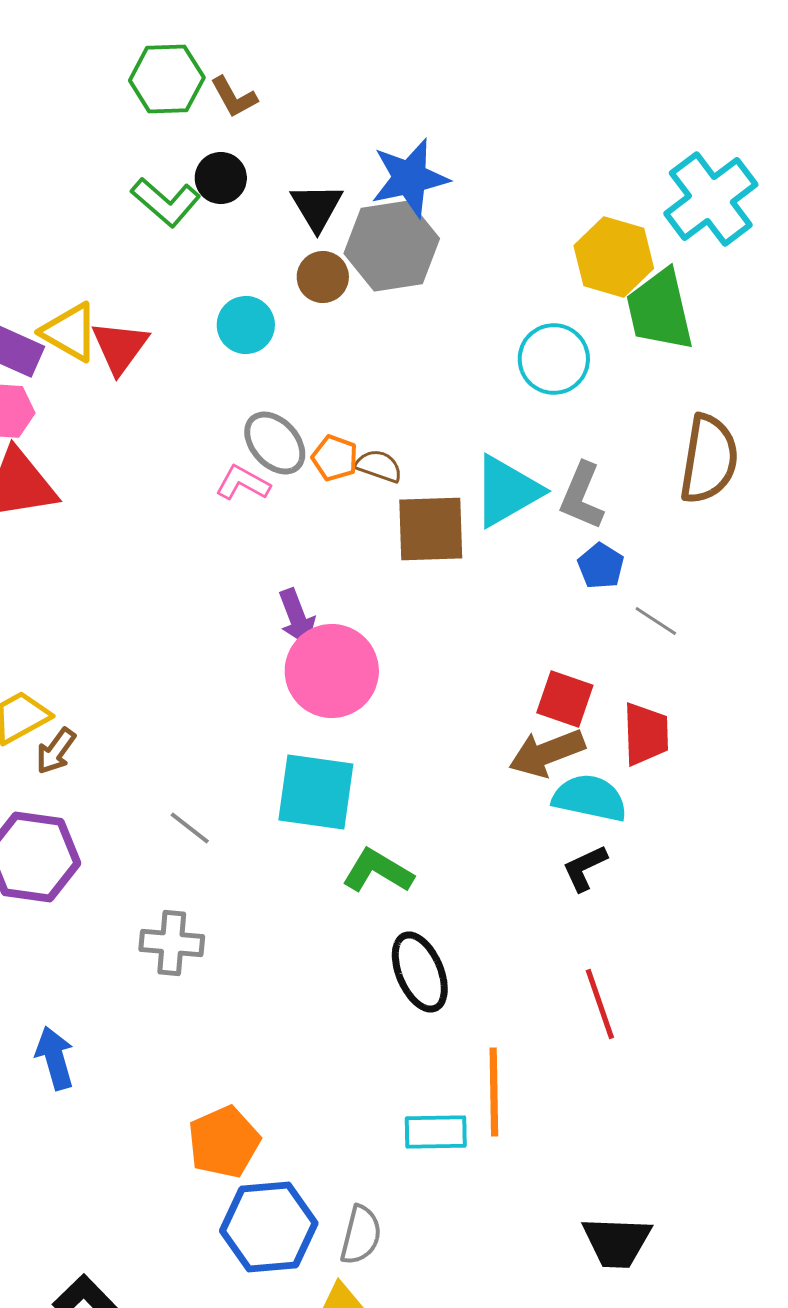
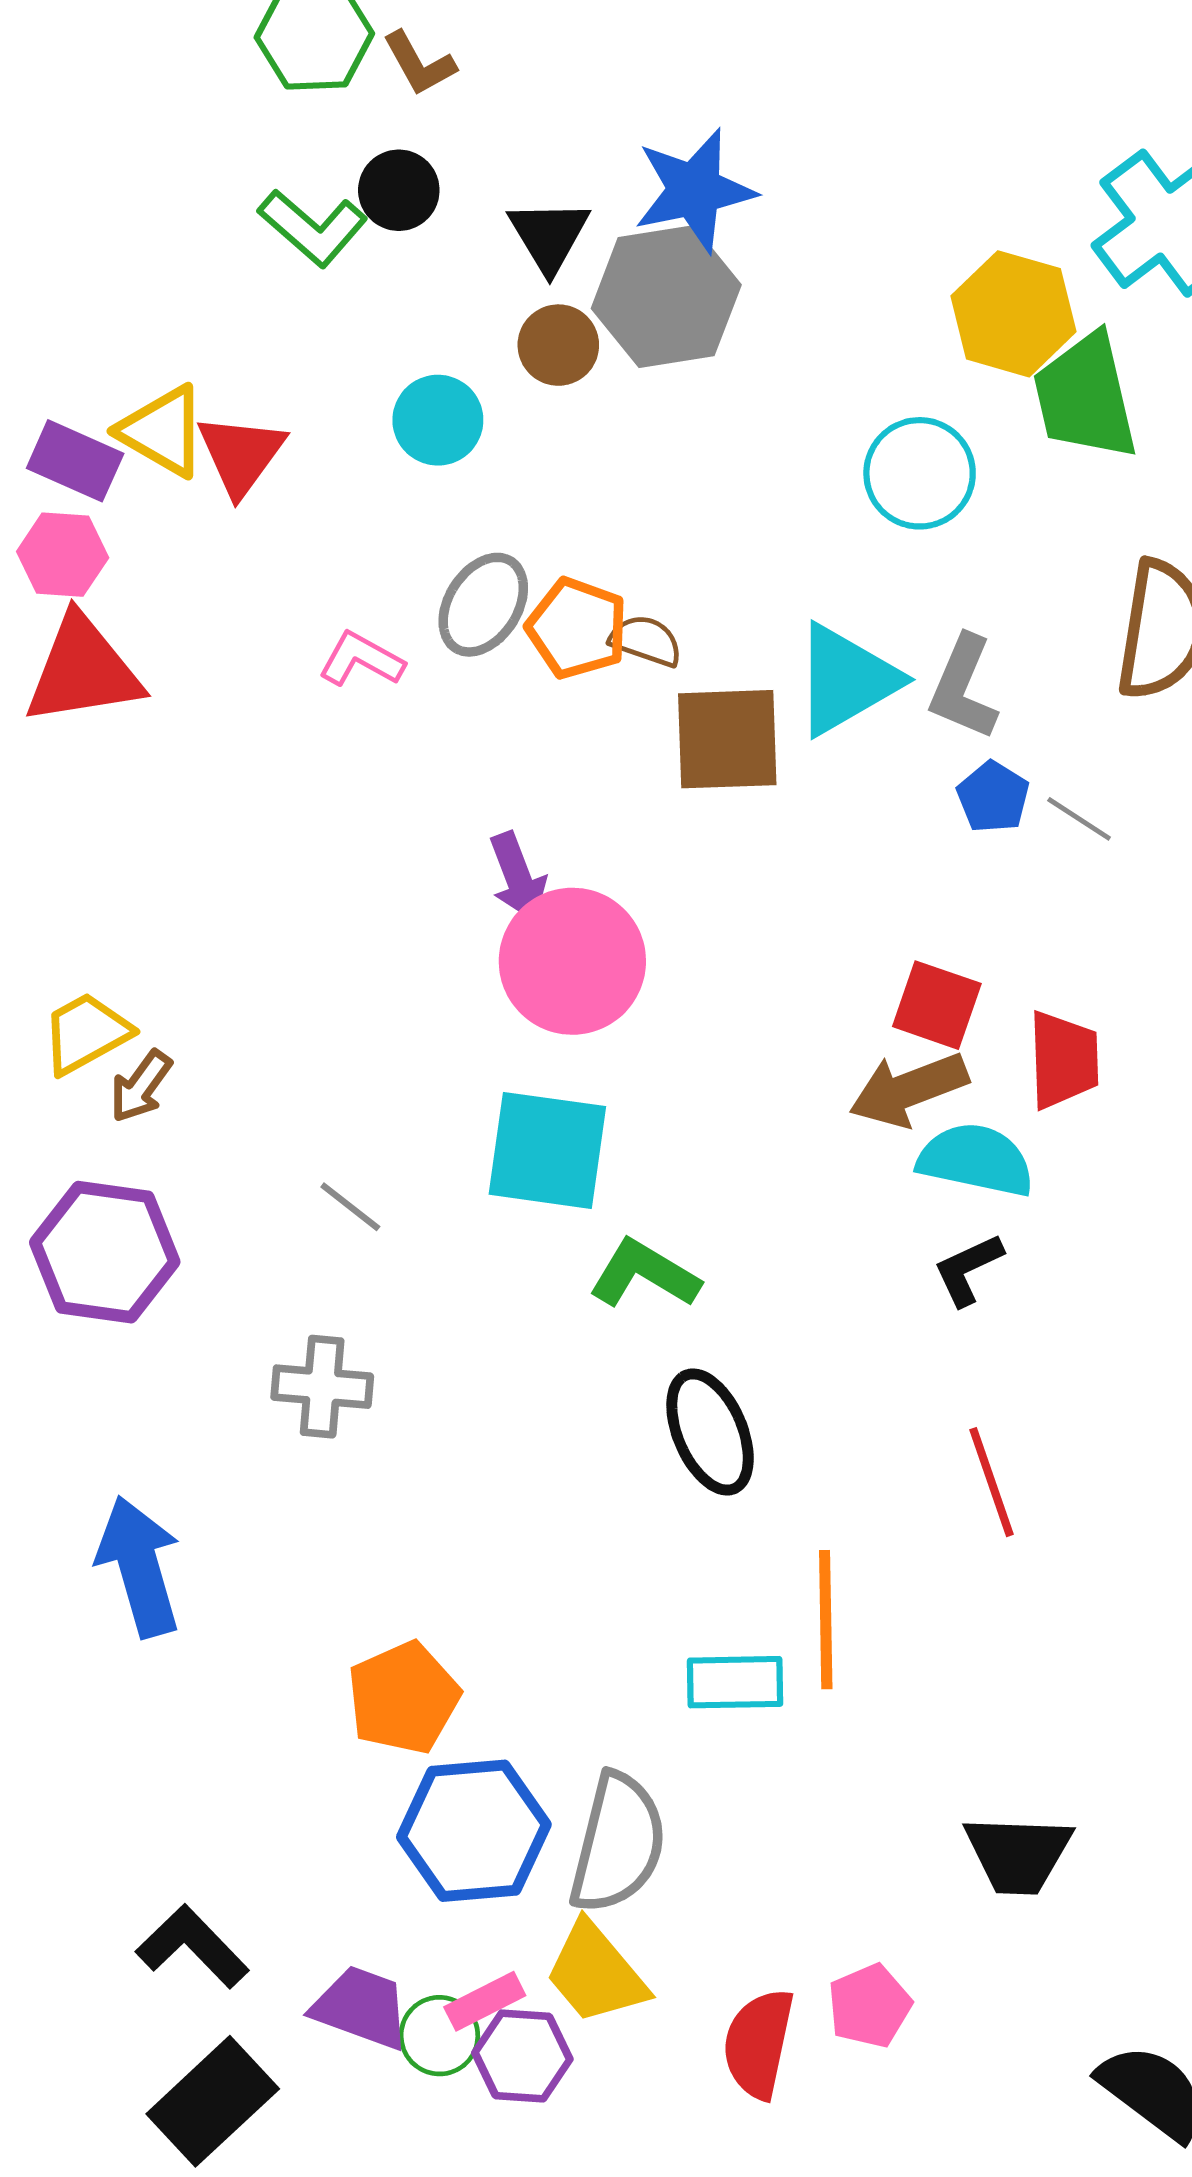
gray ellipse: (275, 443) -> (483, 605), turned 74
orange pentagon: (335, 458) -> (577, 628), size x1.4
pink L-shape: (243, 483) -> (361, 659), moved
gray line: (656, 621) -> (1079, 819), moved
blue arrow: (55, 1058) -> (139, 1566), size x1.4
gray semicircle: (361, 1235) -> (618, 1843), size x1.5

